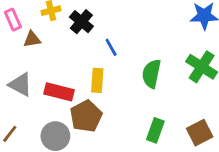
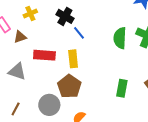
black cross: (81, 22) -> (65, 16), moved
green semicircle: (151, 74) -> (120, 38), moved
red rectangle: (59, 92) -> (44, 55), moved

